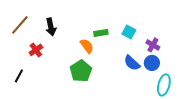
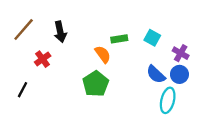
cyan ellipse: (164, 85) -> (168, 100), moved

